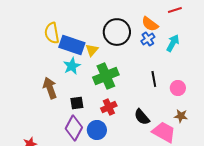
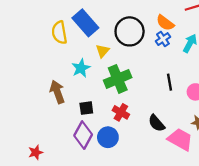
blue rectangle: (72, 45) -> (85, 23), moved, turned 30
red cross: (109, 107) -> (121, 112), turned -35

